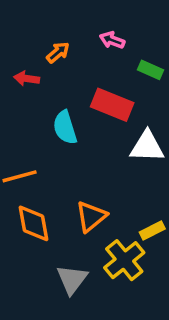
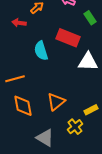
green rectangle: (151, 70) -> (90, 18), turned 32
yellow cross: (124, 260) -> (75, 127), size x0.7
gray triangle: (72, 279) -> (45, 138), turned -36

